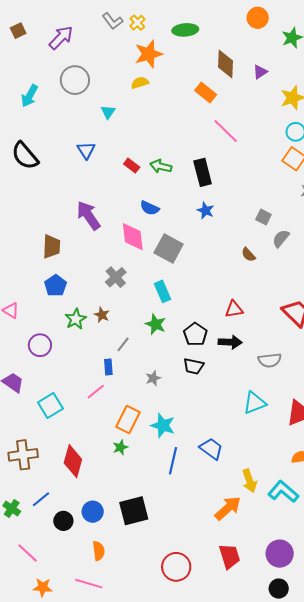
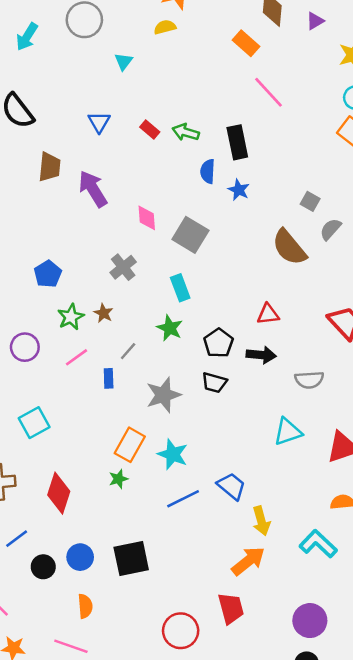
blue triangle: (86, 150) -> (99, 122), moved
blue semicircle: (150, 208) -> (208, 171), moved, turned 66
pink diamond: (133, 237) -> (147, 218), size x0.7
brown trapezoid: (52, 246) -> (50, 167), moved
brown semicircle: (248, 255) -> (289, 247), size x2.0
gray star: (153, 378) -> (163, 395), size x1.8
pink line: (96, 392) -> (76, 357), moved
blue line: (173, 461) -> (183, 499), turned 48
yellow arrow: (249, 481) -> (261, 521), moved
red trapezoid: (230, 556) -> (231, 608), moved

